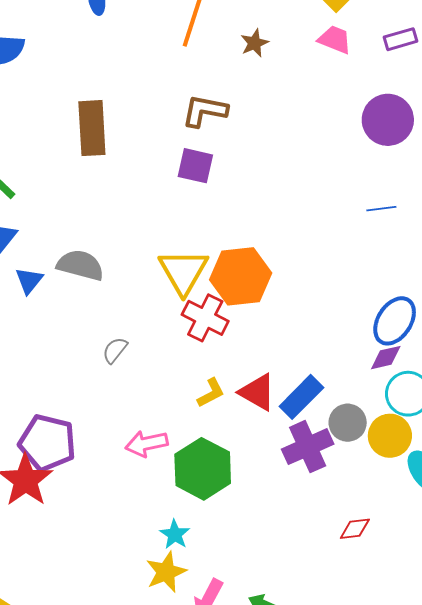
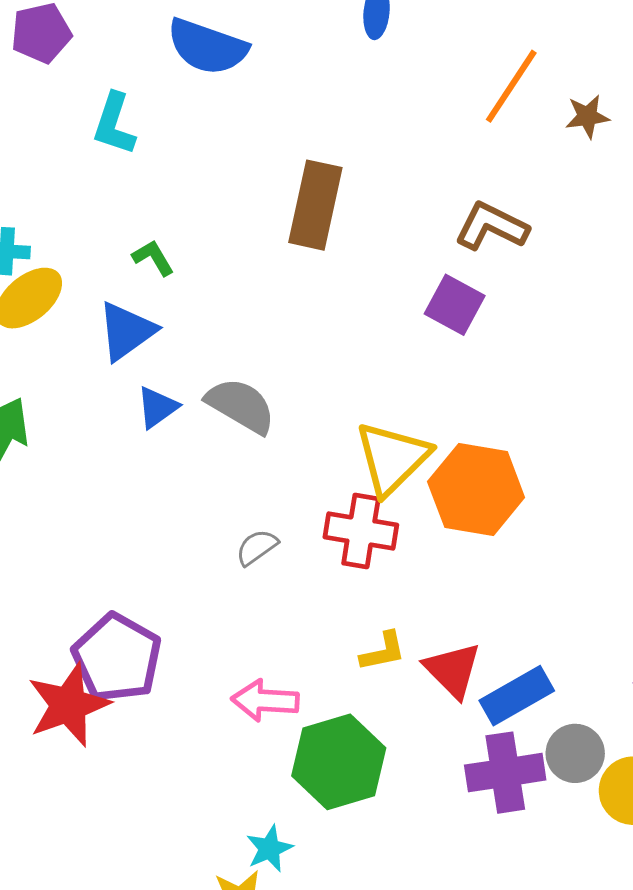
brown star: (254, 43) -> (587, 116), moved
red cross: (205, 318) -> (361, 531), moved, turned -33

